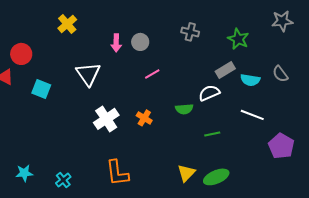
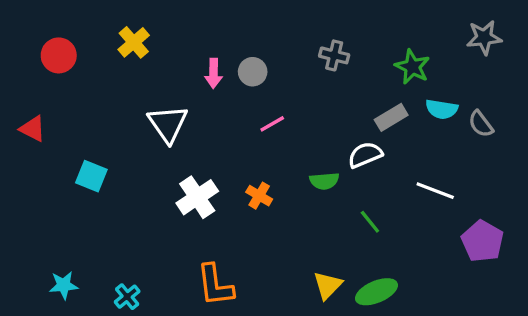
red circle: (21, 54) -> (59, 55), moved
cyan semicircle: (250, 80) -> (442, 109), moved
cyan square: (41, 89) -> (91, 176), moved
green line: (212, 134) -> (370, 222), turned 63

